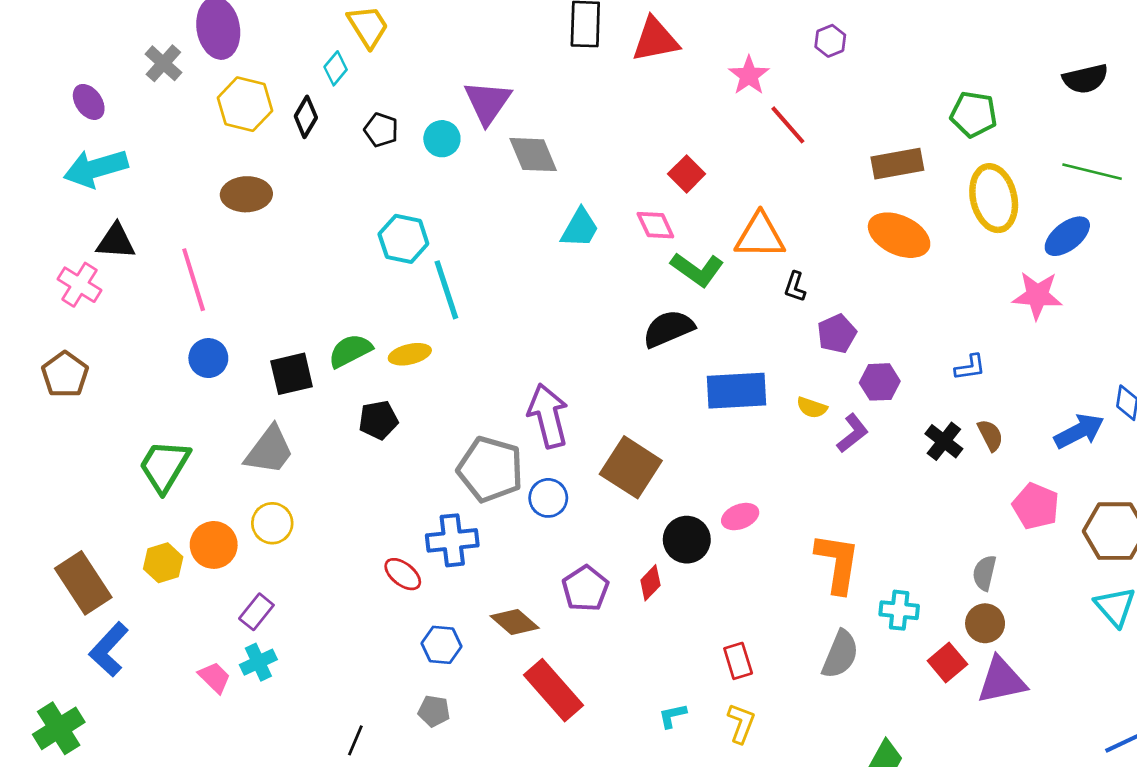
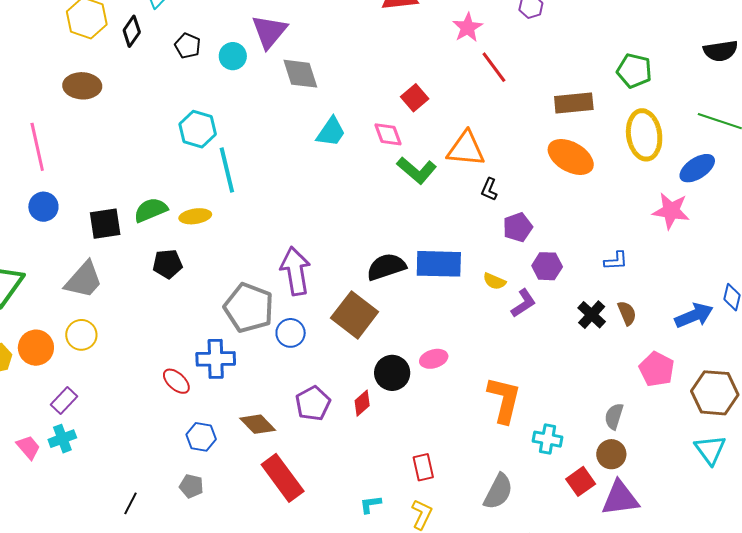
black semicircle: (669, 329) -> (386, 267), moved
gray semicircle: (840, 654) -> (498, 492), moved

